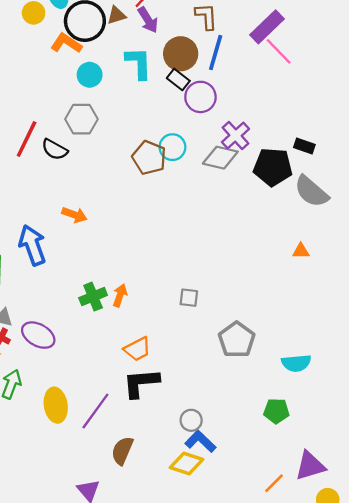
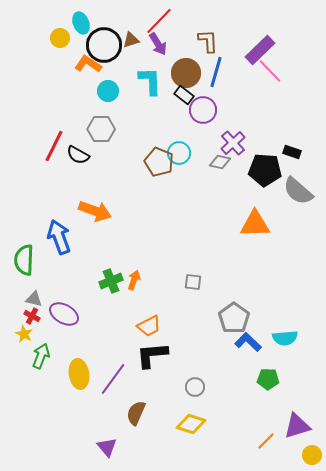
gray diamond: (220, 158) -> (220, 162), size x0.7
orange arrow: (74, 215) -> (95, 211), size x1.5
orange triangle: (301, 251) -> (255, 224), moved, size x2.0
blue L-shape: (200, 441) -> (248, 342), moved

